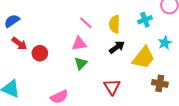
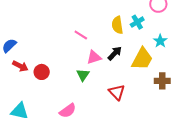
yellow semicircle: (115, 24) -> (117, 25), moved
pink triangle: (79, 44) -> (94, 57), moved

